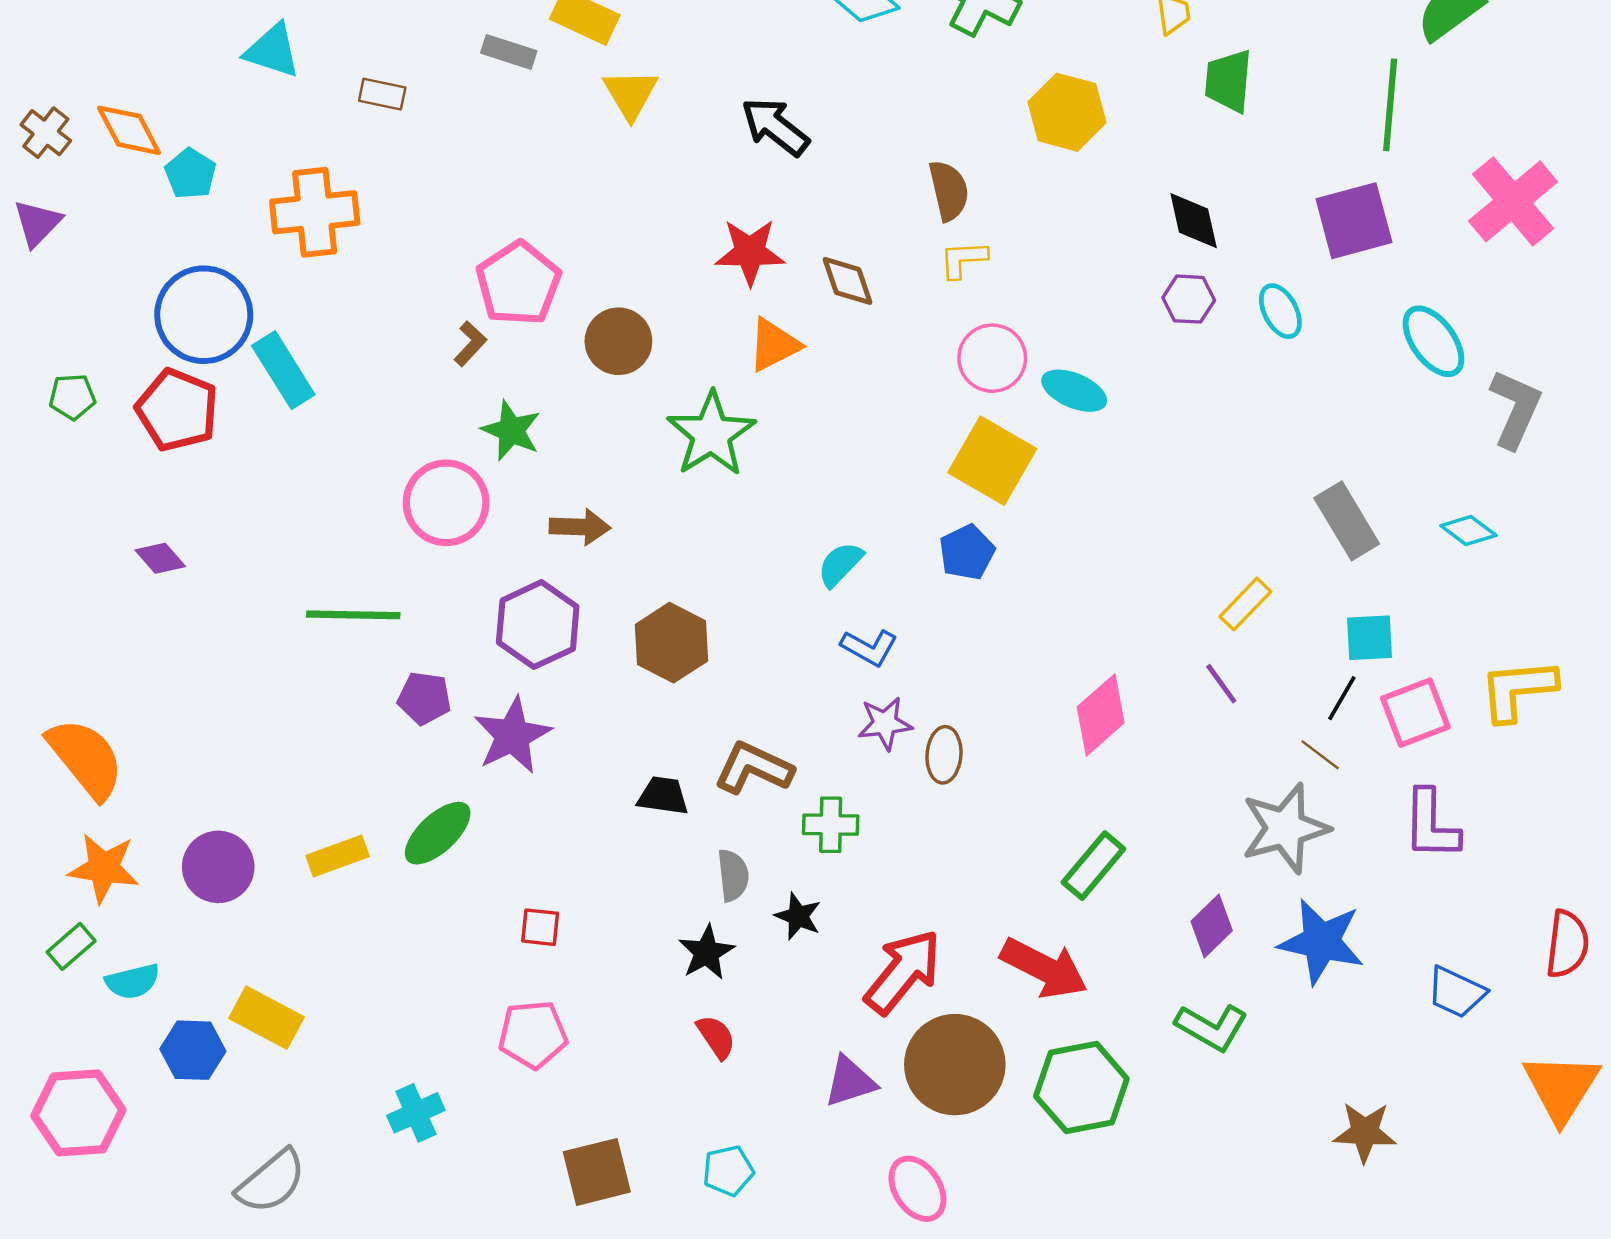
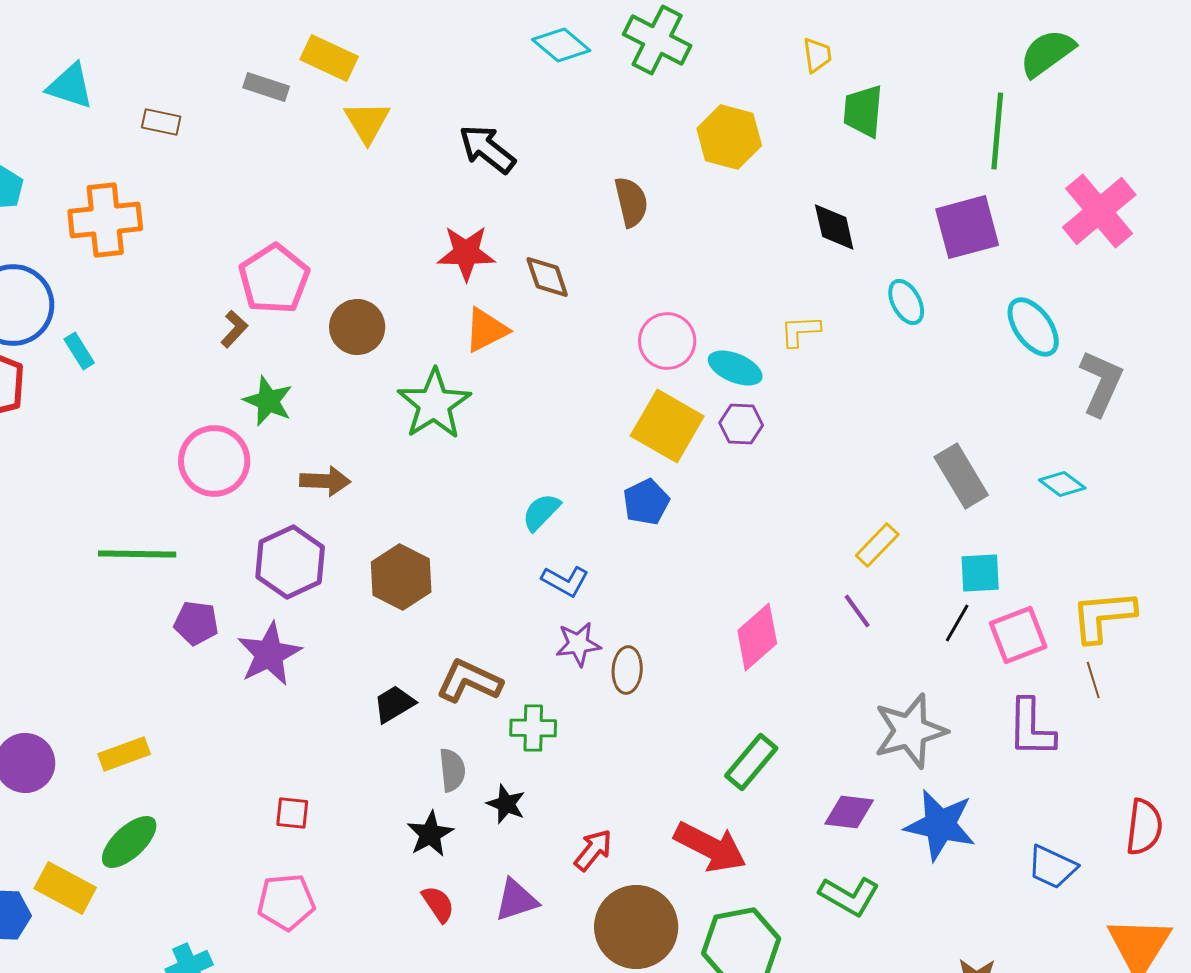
yellow L-shape: (963, 259) -> (800, 331), moved
purple hexagon: (1189, 299) -> (741, 424), moved
cyan rectangle: (283, 370) -> (79, 351), size x0.6
brown line: (1320, 755) -> (1093, 680), moved, turned 36
black trapezoid: (663, 796) -> (394, 704), turned -39
green ellipse: (438, 833) -> (129, 842), moved
purple diamond: (1212, 926) -> (849, 812), turned 51
red arrow: (903, 972) -> (593, 850), size x0.6
purple triangle: (850, 1081) -> (516, 900), moved

